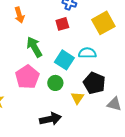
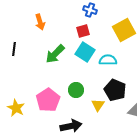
green arrow: (34, 47) -> (55, 54), turned -105
cyan square: (64, 60) -> (85, 52), moved
pink pentagon: (27, 77) -> (48, 100), moved

